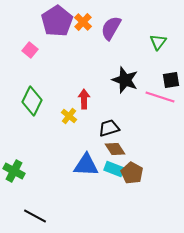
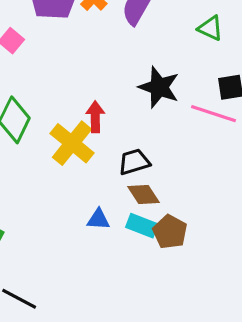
green triangle: (158, 42) -> (210, 28), turned -42
yellow cross: (69, 116) -> (72, 143), size x1.8
blue triangle: (86, 165) -> (98, 219), size x0.6

